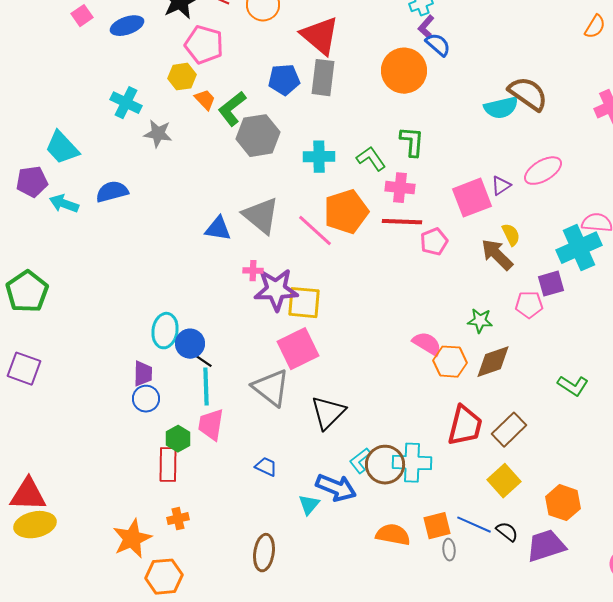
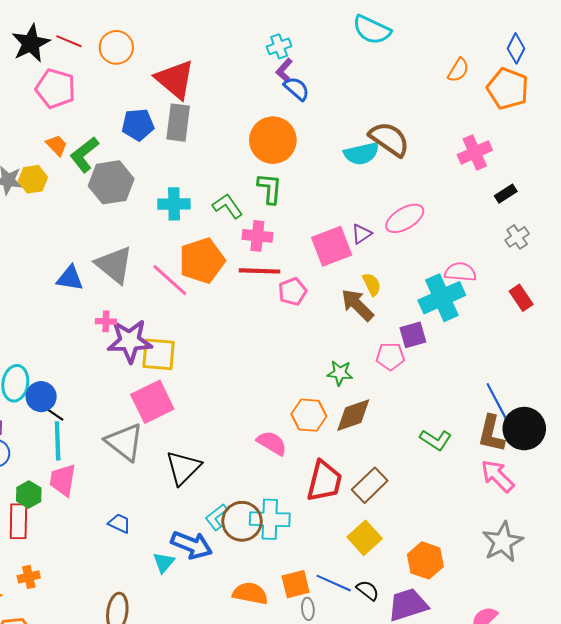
orange circle: (404, 71) -> (273, 140), moved
yellow hexagon: (182, 77) -> (33, 179), moved
pink semicircle: (427, 344) -> (272, 443), moved

